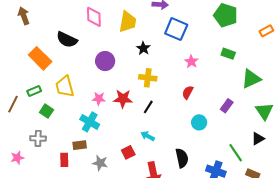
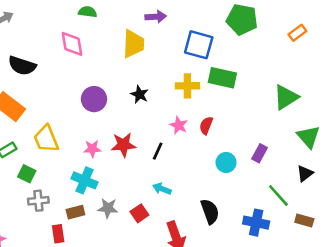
yellow trapezoid: (128, 22) -> (133, 44), moved
blue square: (176, 29) -> (199, 45), moved
black semicircle: (67, 40) -> (22, 66), moved
black star: (143, 48) -> (140, 94), moved
green rectangle: (228, 54) -> (222, 78), moved, size x1.5
pink star: (191, 62) -> (179, 125), moved
yellow cross: (148, 78) -> (187, 86), moved
purple rectangle: (227, 106) -> (260, 153), moved
gray cross: (38, 138) -> (38, 201), moved
gray star: (100, 163) -> (108, 208), moved

